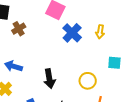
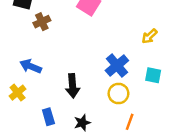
yellow arrow: (100, 32) -> (150, 36), moved, turned 32
blue cross: (72, 33) -> (117, 65), moved

